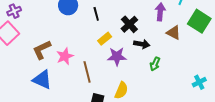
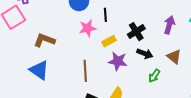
brown triangle: (173, 33) -> (174, 57), moved
brown L-shape: (42, 50) -> (44, 40), turned 35
pink star: (65, 56) -> (88, 28), moved

